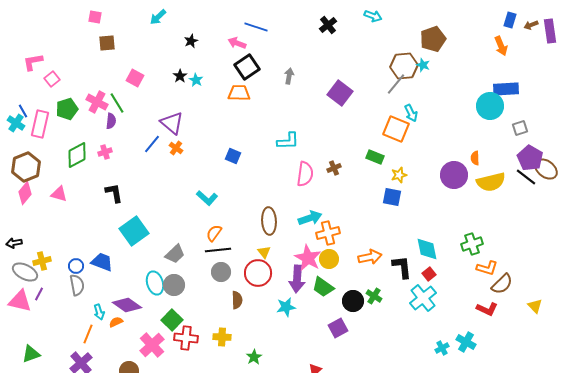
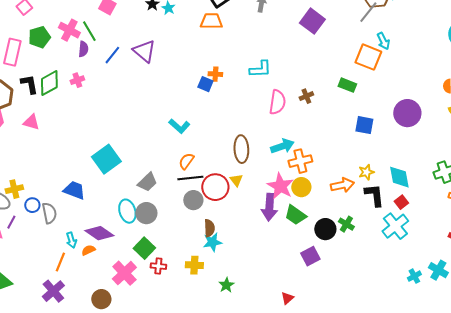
blue line: (152, 144) -> (112, 55), moved
orange cross: (176, 148) -> (215, 74), moved, turned -32
yellow star: (399, 175) -> (366, 172), moved
purple circle: (454, 175) -> (407, 113), moved
black L-shape: (114, 193) -> (29, 84), moved
blue circle: (76, 266) -> (32, 205), moved
red circle: (258, 273) -> (215, 187), moved
cyan star: (286, 307) -> (212, 242), moved
red cross: (186, 338) -> (158, 266), size x0.7

